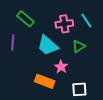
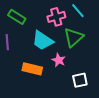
green triangle: (79, 46) -> (74, 37), size x1.5
orange rectangle: (45, 81) -> (32, 69), moved

